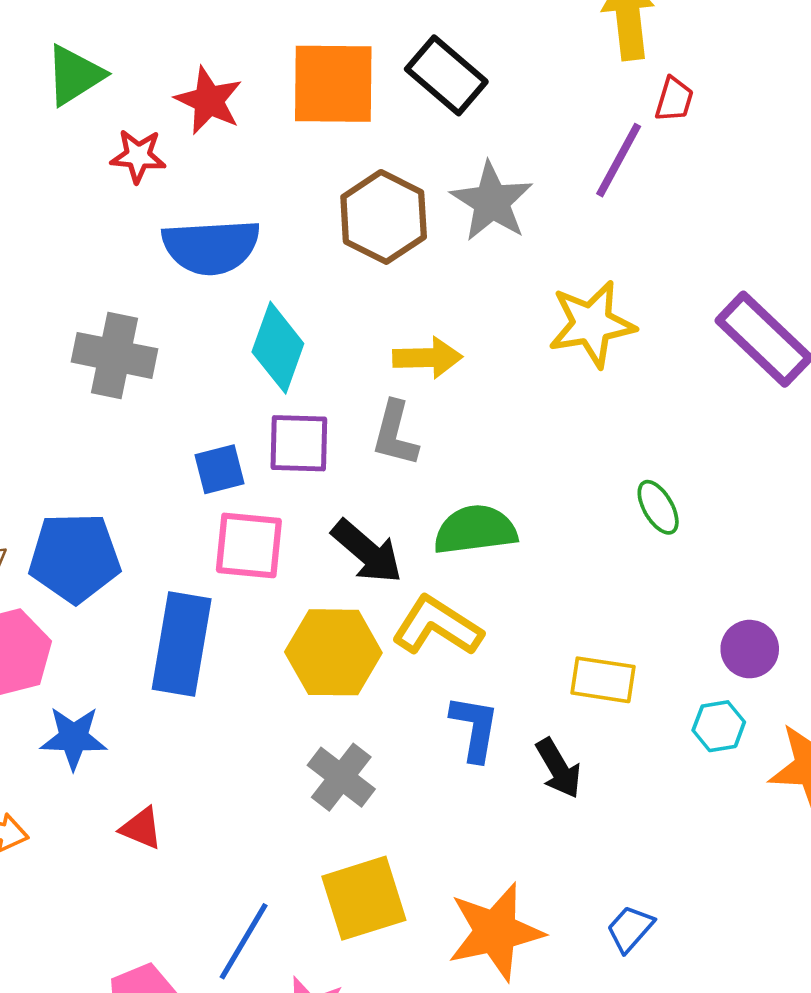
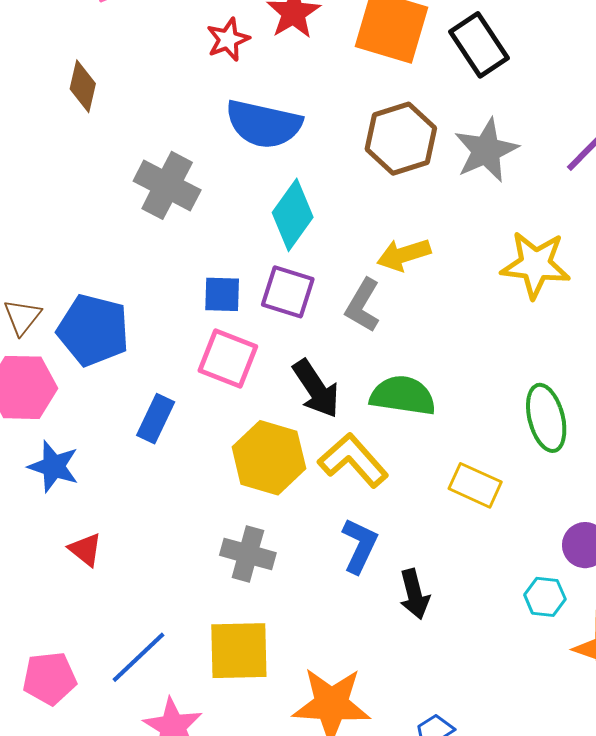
red star: (138, 156) -> (228, 39), turned 30
yellow arrow: (427, 358) -> (404, 255), turned 148
green ellipse: (658, 507) -> (546, 418), size x1.5
blue rectangle: (182, 644) -> (156, 419), size x0.6
yellow rectangle: (603, 680) -> (475, 485), moved
gray cross: (341, 777) -> (248, 554), turned -38

